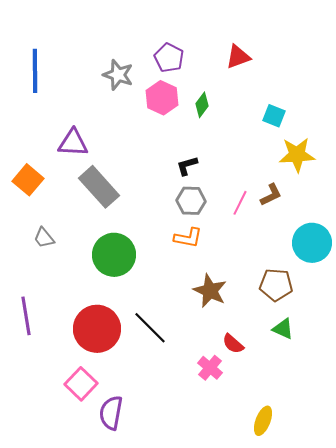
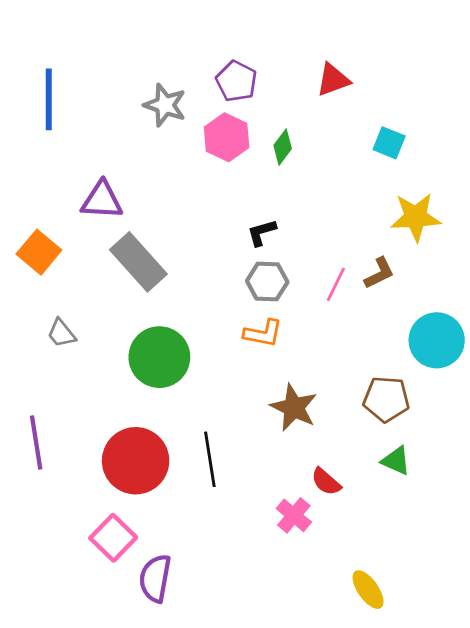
cyan square: (274, 116) -> (389, 143), moved
black line: (150, 328) -> (210, 459), turned 36
yellow ellipse: (263, 421) -> (368, 590), turned -56

